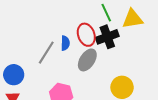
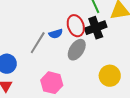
blue semicircle: (65, 43) -> (56, 34), turned 72

